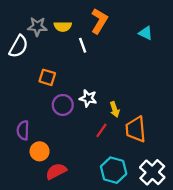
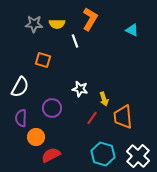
white semicircle: (19, 46) -> (20, 87), moved
orange square: (47, 77) -> (43, 60), moved
purple circle: (63, 105) -> (52, 108), moved

